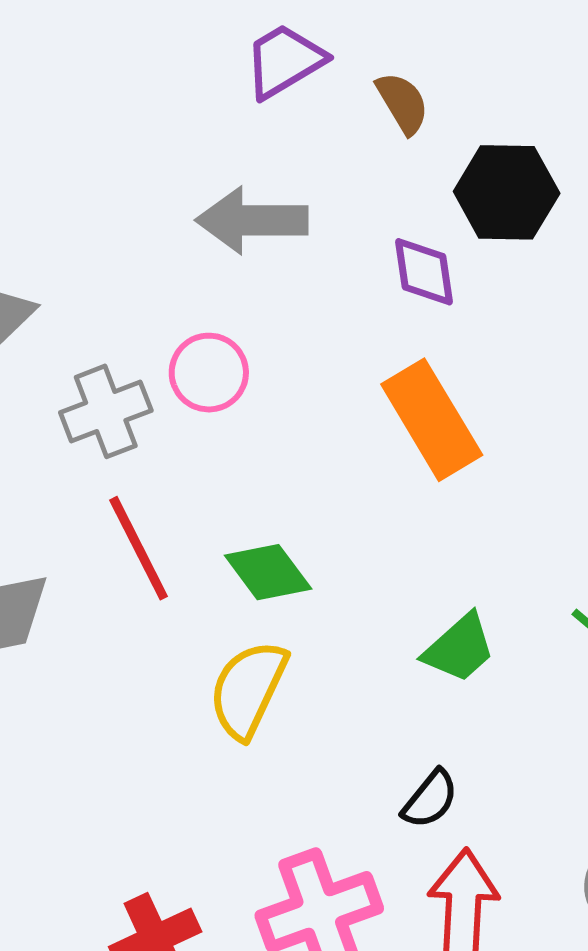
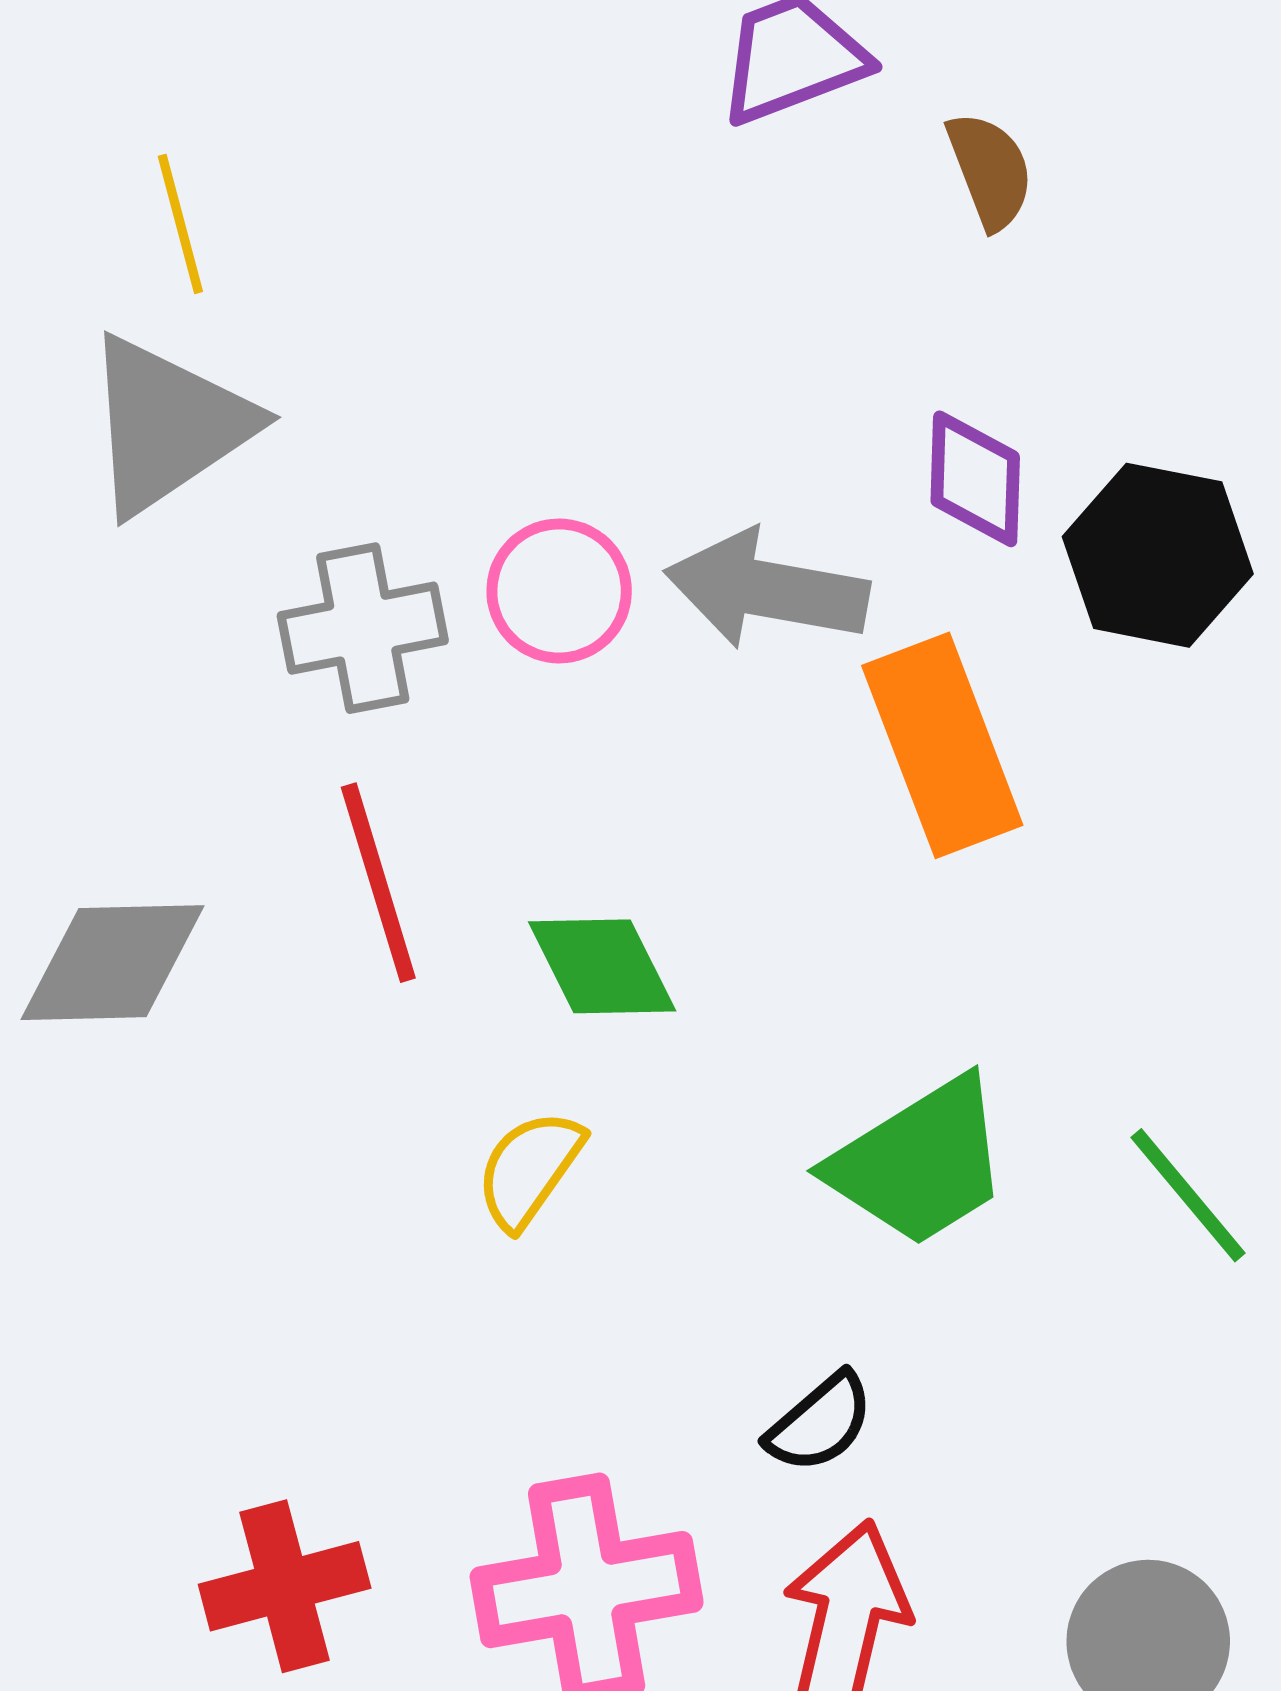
black hexagon: (507, 192) -> (1158, 555), moved
gray arrow: (252, 220) -> (767, 589), moved
green trapezoid: (459, 648) -> (920, 1162), size x1.4
yellow semicircle: (248, 689) -> (529, 1169), size x0.7

